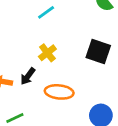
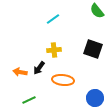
yellow cross: (47, 53) -> (54, 50), turned 32

